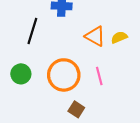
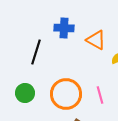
orange triangle: (95, 36) -> (96, 40), moved

